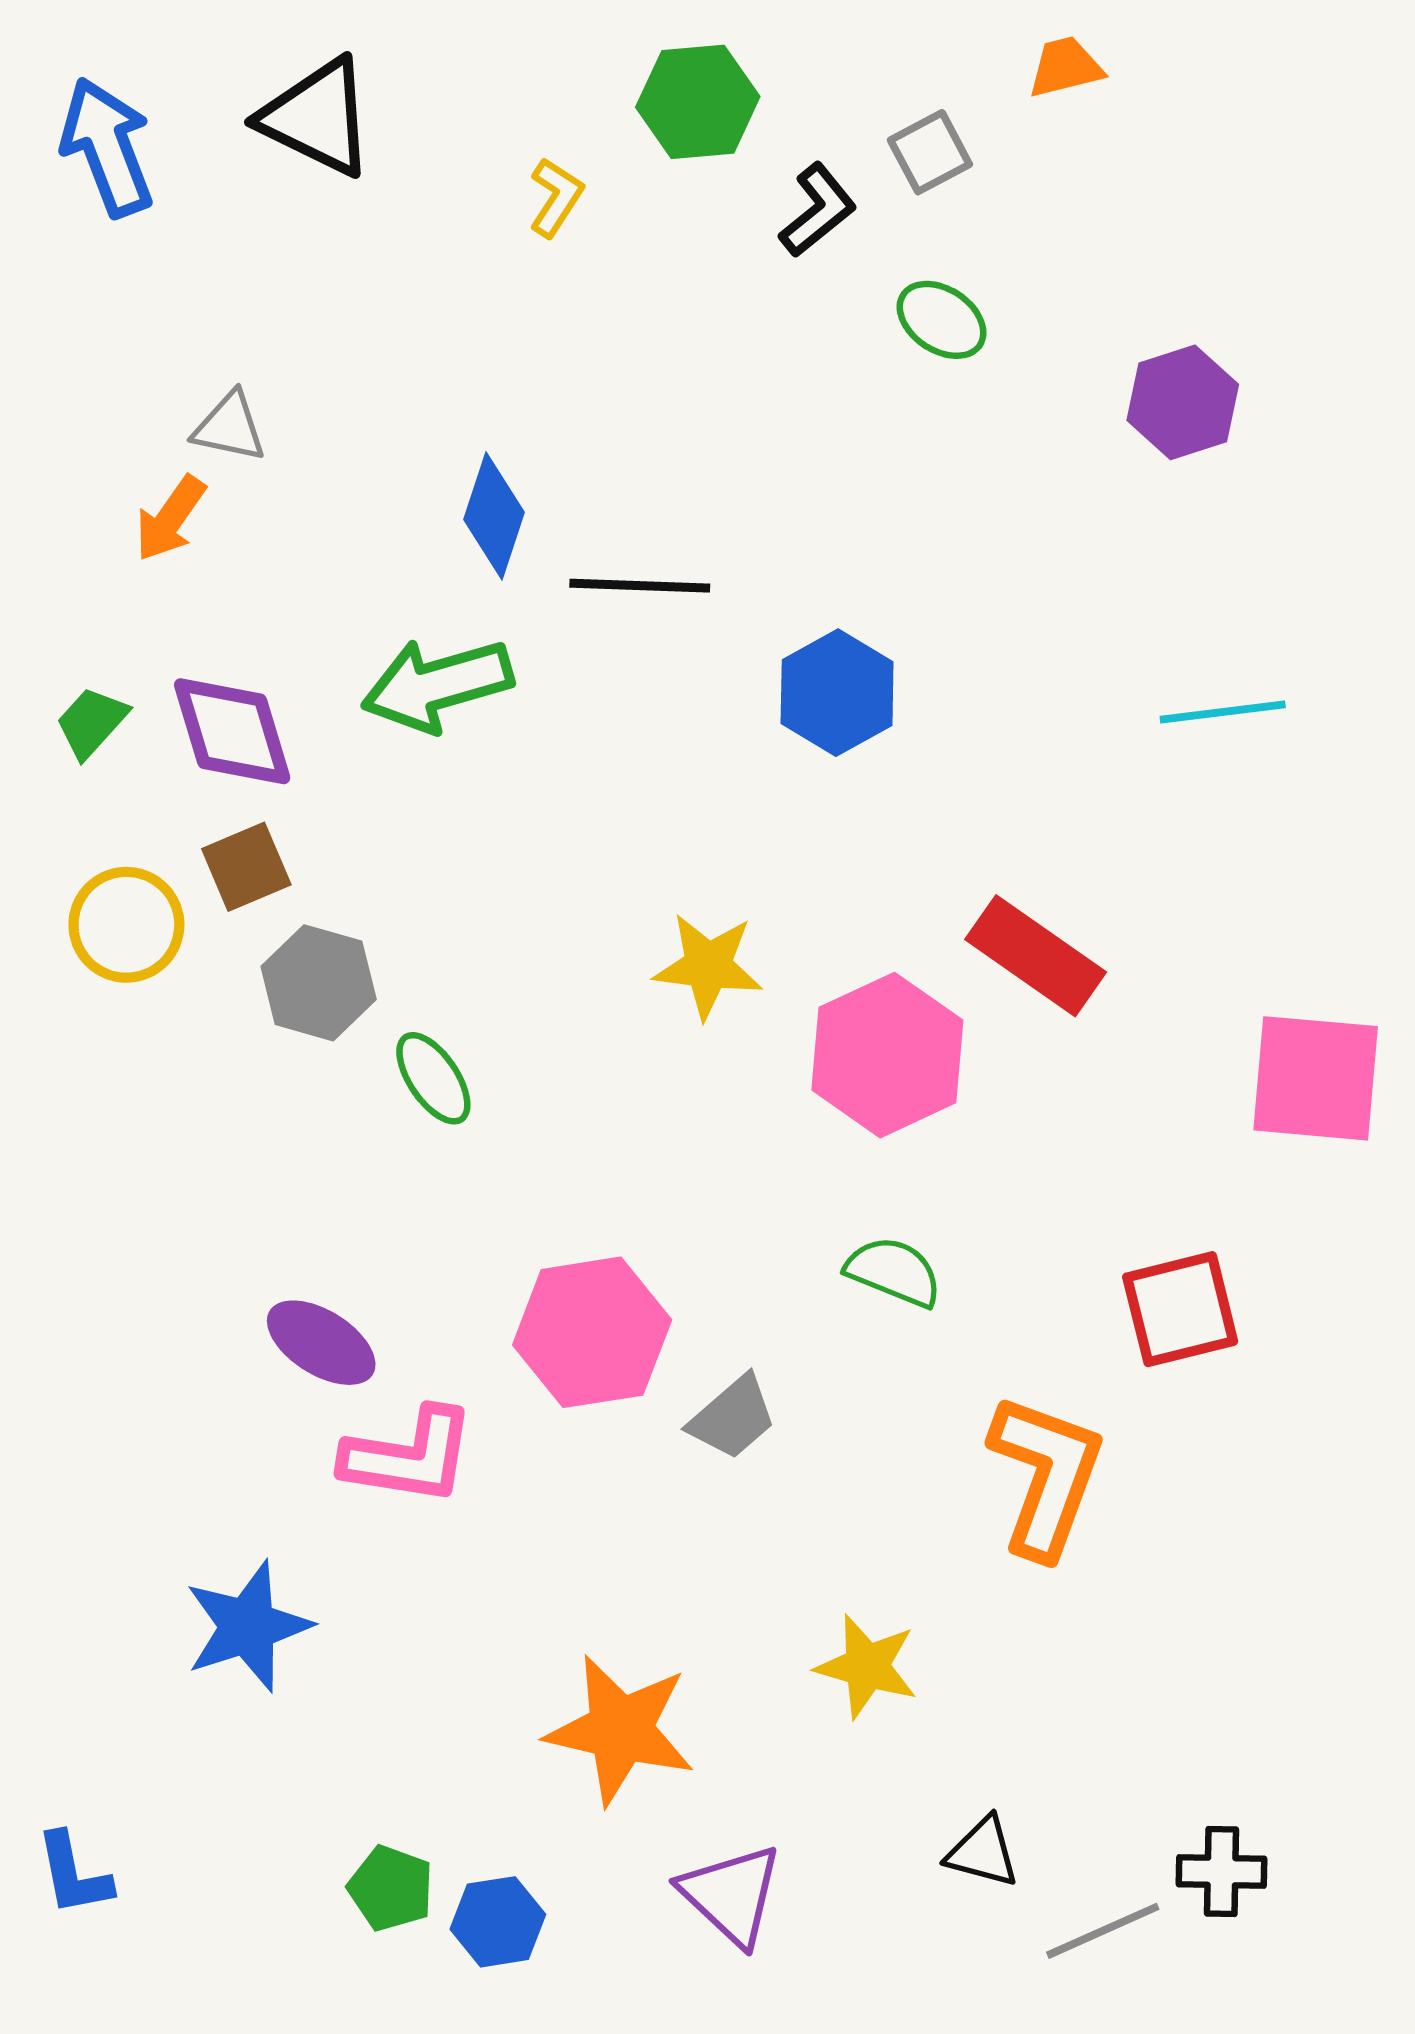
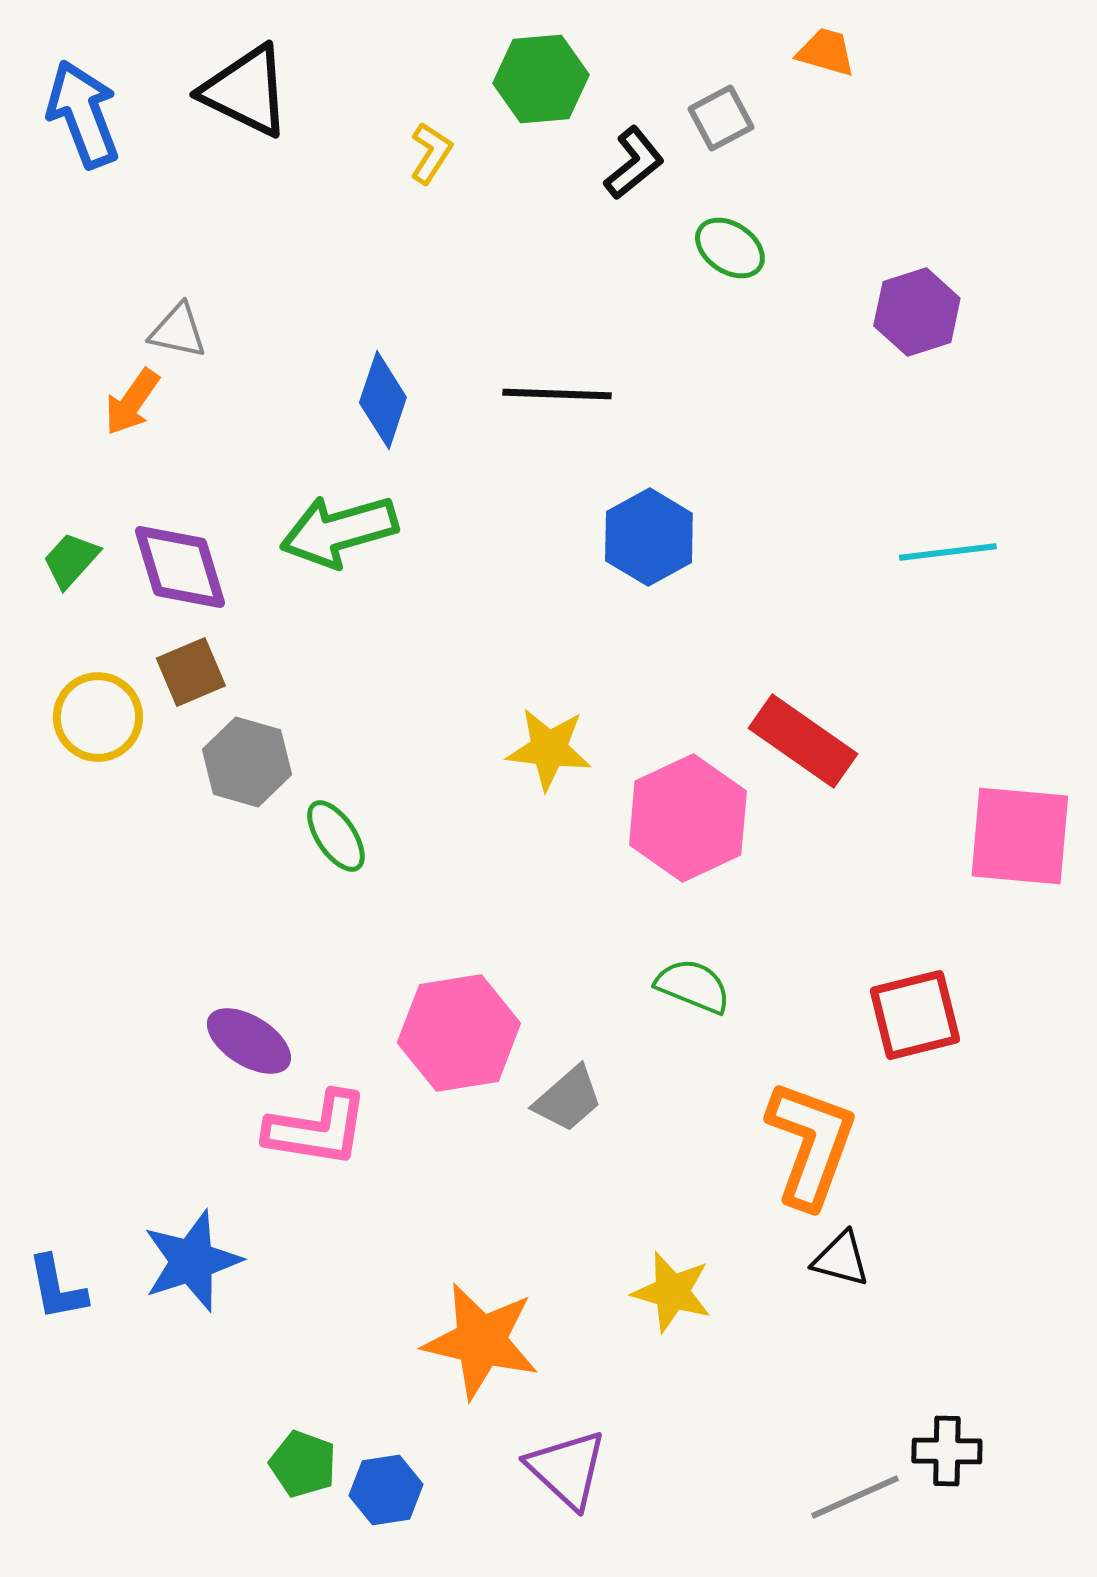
orange trapezoid: (1065, 67) -> (826, 52), turned 30
black line: (640, 586) -> (557, 394), moved
black triangle: (983, 1852) -> (841, 1259), moved
blue L-shape: (74, 1874) -> (57, 1288), moved

